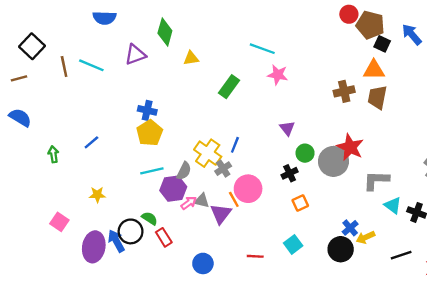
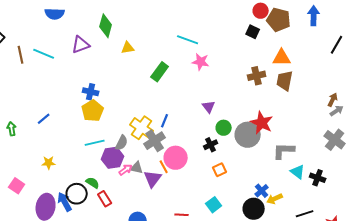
blue arrow: (412, 34) -> (314, 16), moved, turned 42
black square: (382, 44) -> (253, 32), moved
gray cross: (223, 169) -> (155, 141), size x1.5

